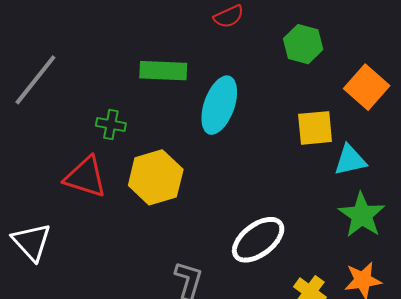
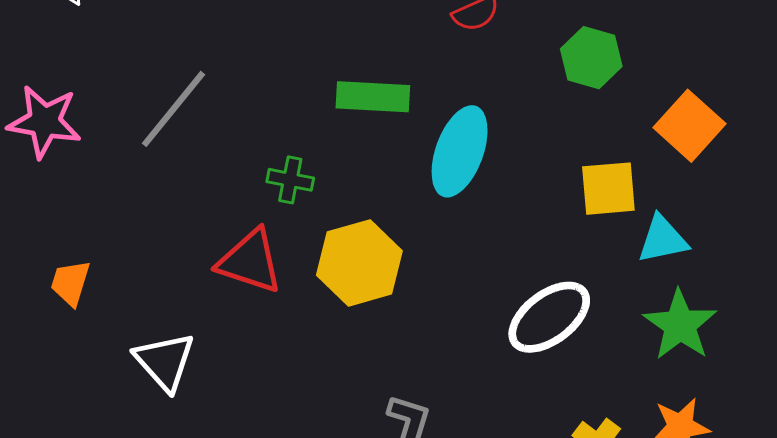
white ellipse: (258, 240) -> (549, 317), moved

